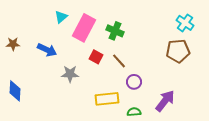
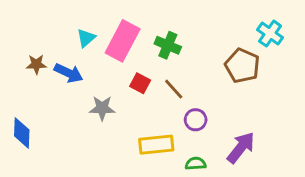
cyan triangle: (61, 17) -> (86, 38), moved
brown star: (13, 44) -> (36, 64), moved
brown pentagon: (178, 51) -> (242, 66), moved, turned 30

